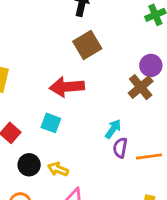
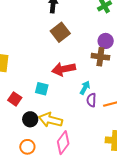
red arrow: (67, 87) -> (64, 69), moved
brown cross: (141, 87) -> (100, 57), turned -36
yellow arrow: (58, 169) -> (50, 120), size x1.6

